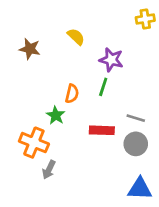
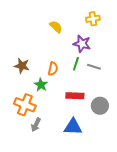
yellow cross: (145, 19) -> (93, 19), moved
brown star: (30, 49) -> (22, 66), moved
gray line: (136, 118) -> (94, 67), moved
blue triangle: (140, 189) -> (73, 127), moved

